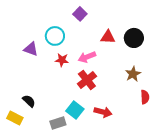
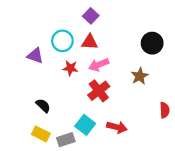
red triangle: (108, 37) -> (90, 42), moved
brown star: (133, 74) -> (140, 76), moved
black semicircle: (29, 101) -> (43, 106), moved
yellow rectangle: (15, 118) -> (41, 134), moved

